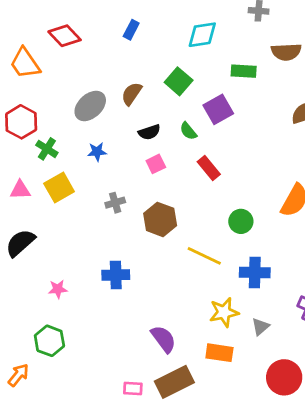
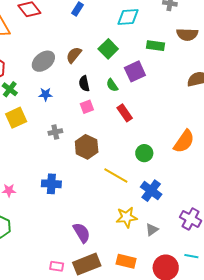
black semicircle: (149, 132) -> (84, 84), turned 91
blue cross: (255, 272) -> (151, 191), turned 30
orange rectangle: (219, 353) -> (126, 261), moved

